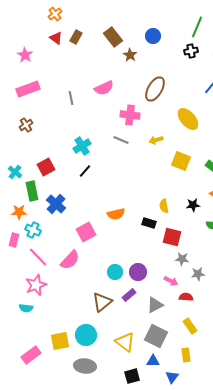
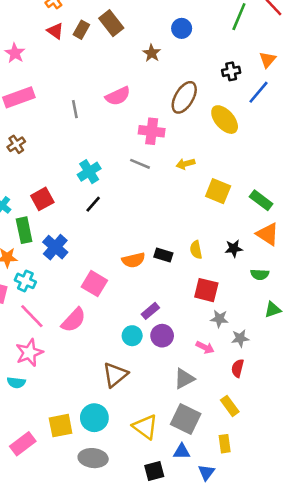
brown rectangle: (113, 37) -> (111, 23), moved
black cross: (191, 51) -> (231, 71), moved
yellow ellipse: (188, 119) -> (225, 120), moved
black rectangle: (149, 223) -> (163, 255), moved
pink square: (86, 232) -> (94, 284), turned -30
purple rectangle: (129, 295) -> (150, 311), moved
red semicircle: (186, 297) -> (238, 368), moved, turned -80

